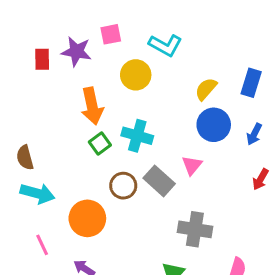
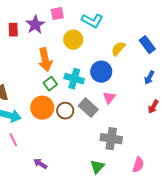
purple star: (76, 51) -> (35, 25), turned 30
blue rectangle: (251, 83) -> (147, 45), turned -54
blue circle: (214, 125) -> (101, 72), moved
orange circle: (87, 218) -> (42, 108), moved
pink line: (42, 245) -> (13, 140), moved

